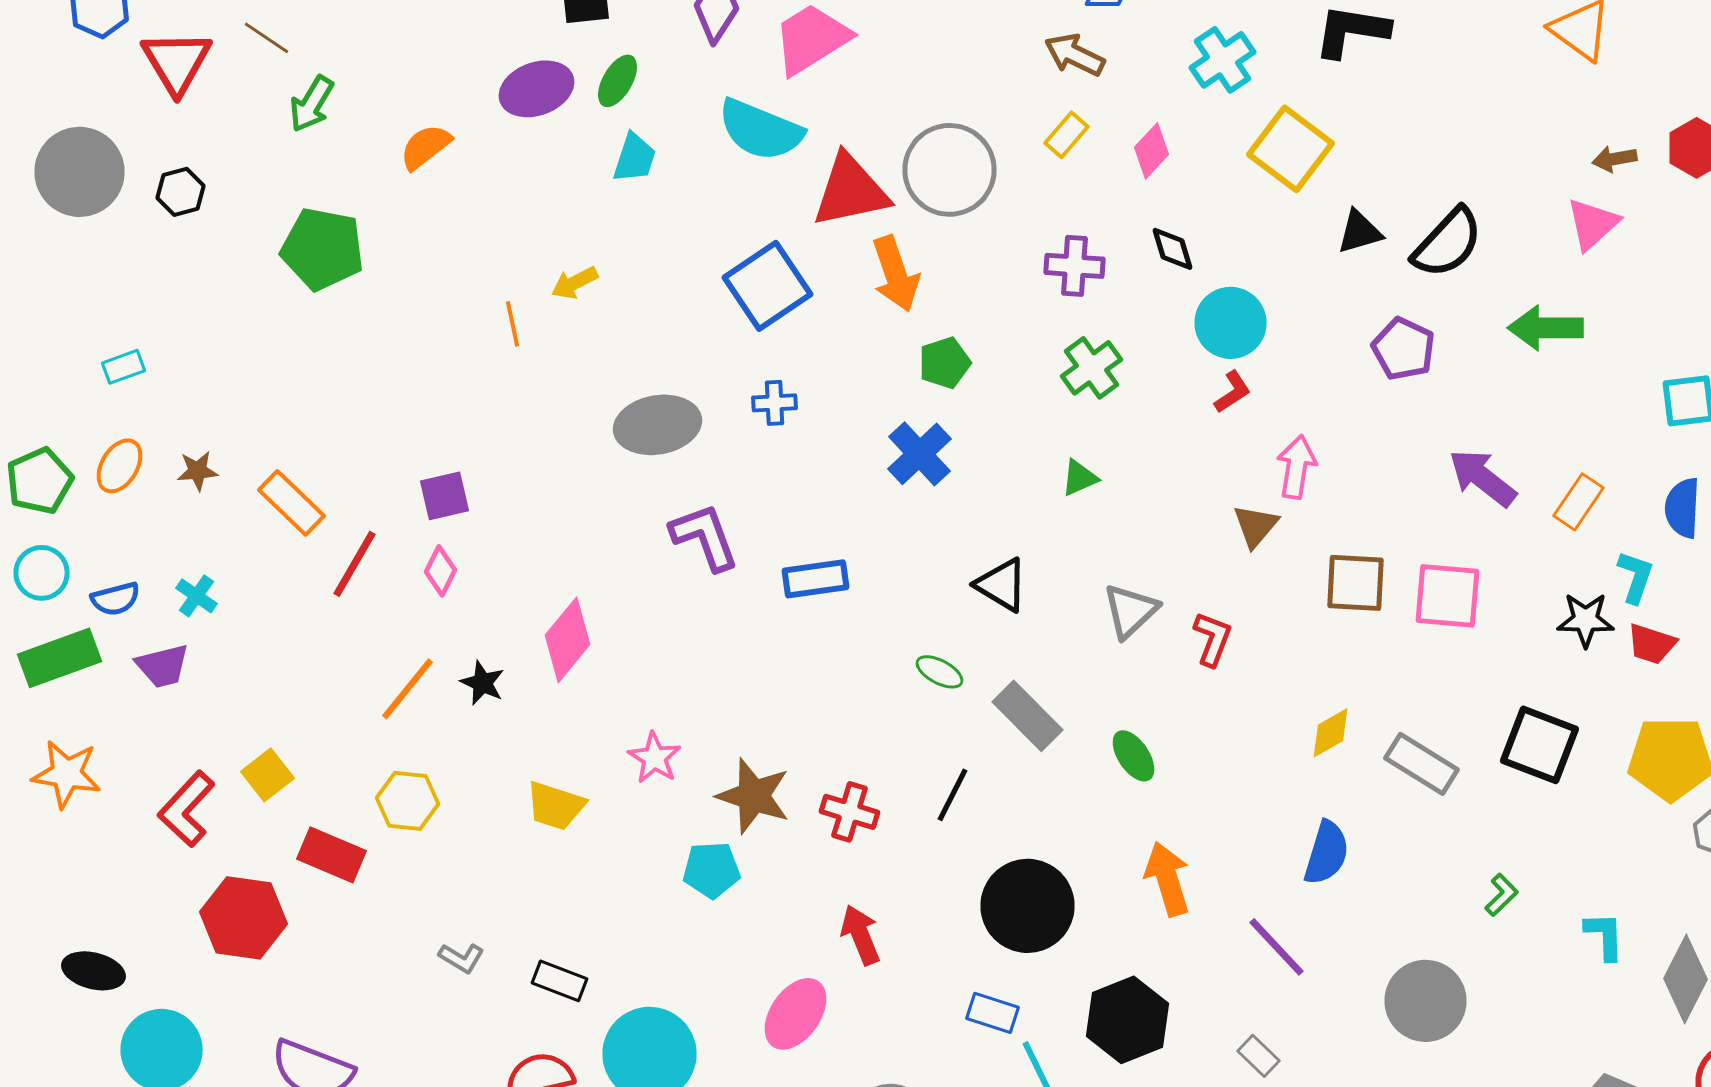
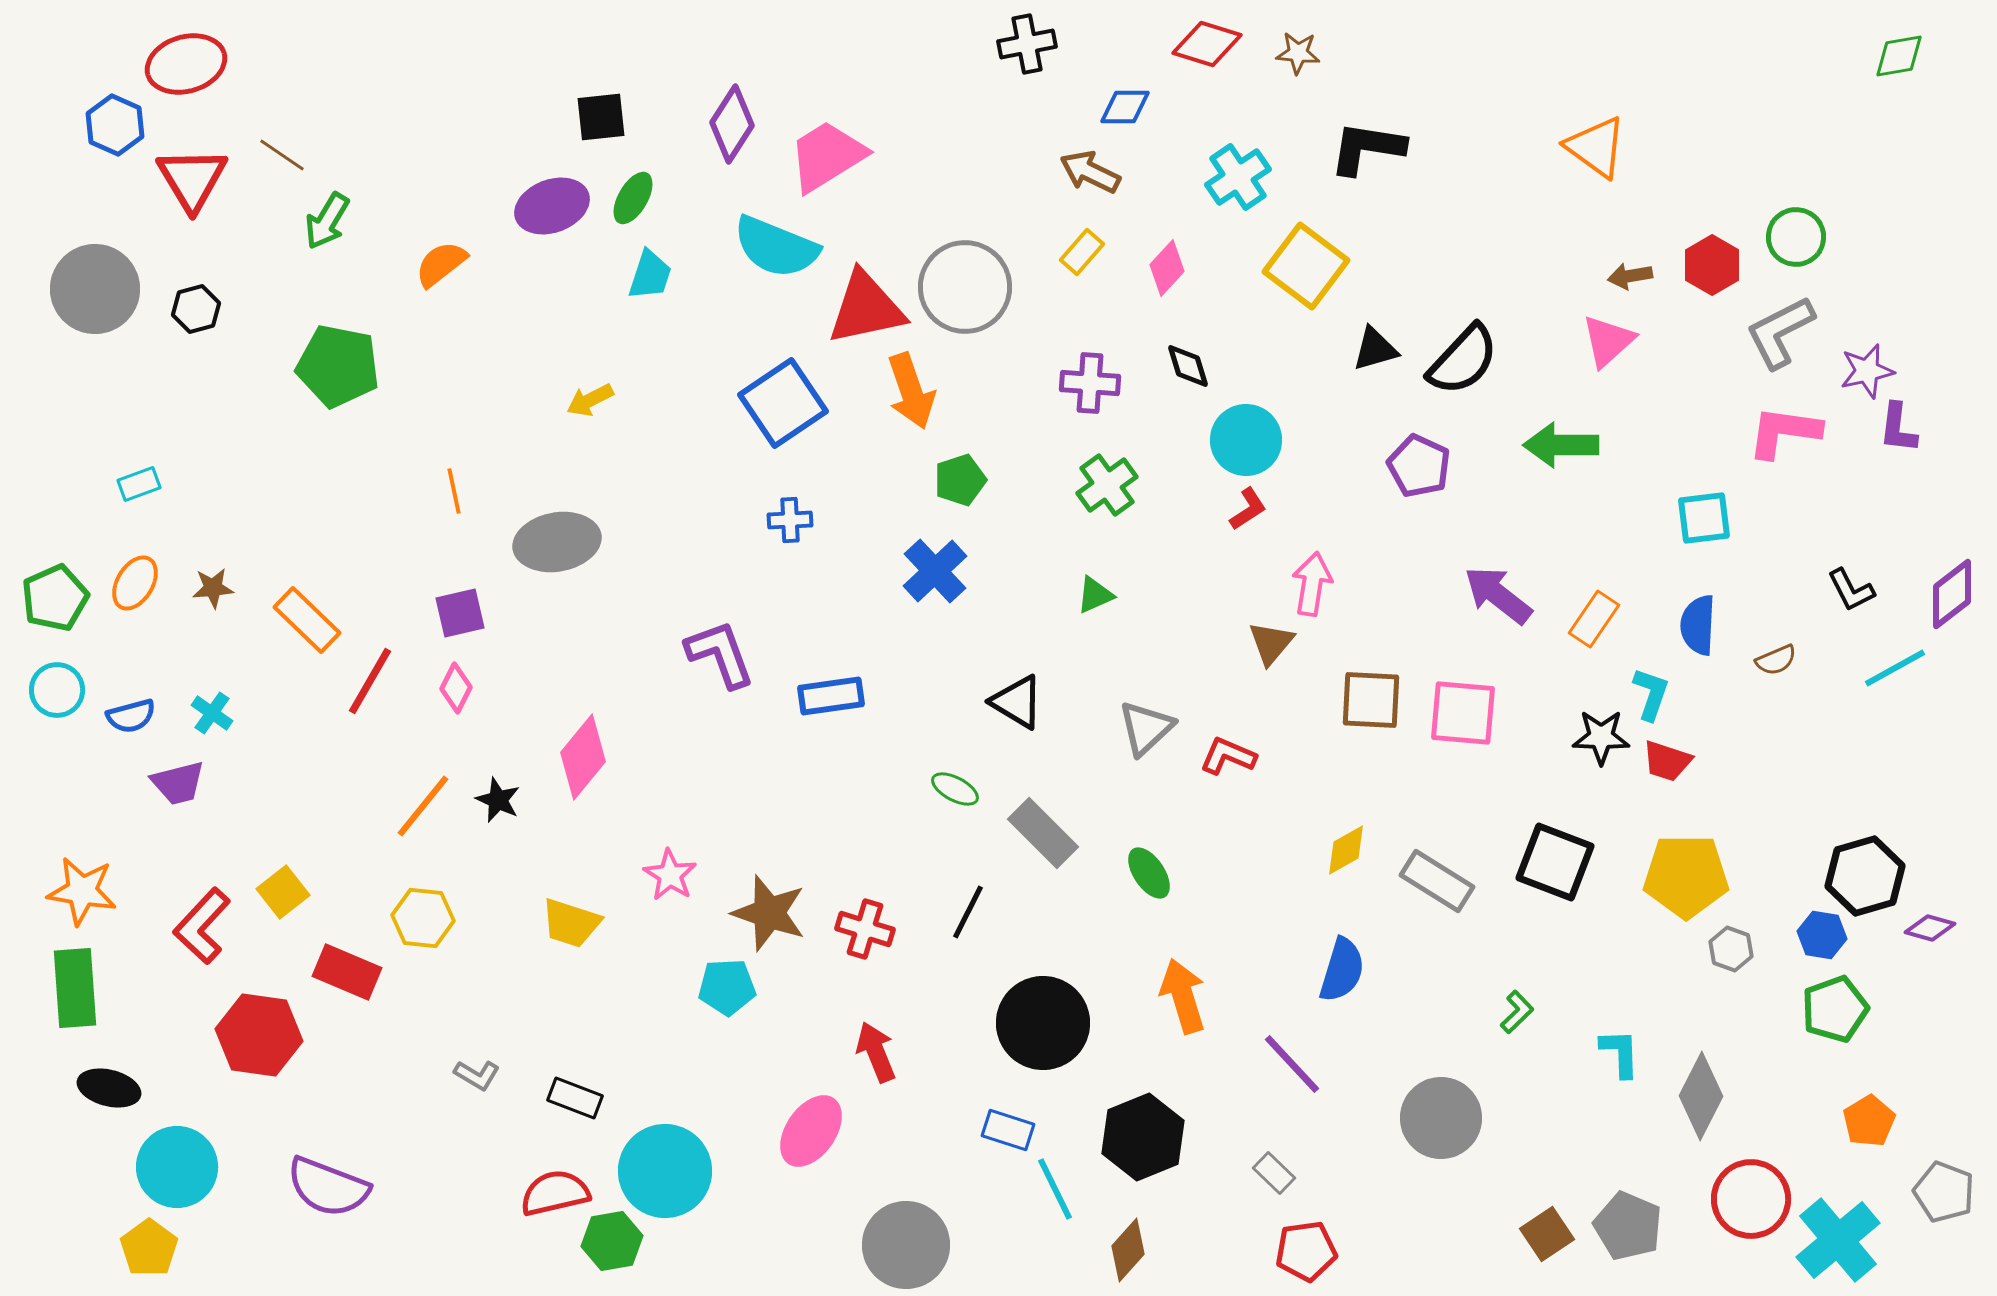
orange line: (512, 324) -> (454, 491), moved
gray ellipse: (658, 425) -> (557, 542), moved
red L-shape: (1212, 639) -> (1228, 756), turned -88
green rectangle: (60, 658) -> (75, 988), moved, turned -74

